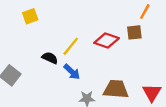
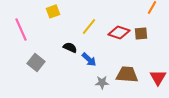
brown square: (134, 32) -> (141, 33), moved
yellow line: (71, 46) -> (89, 26), moved

